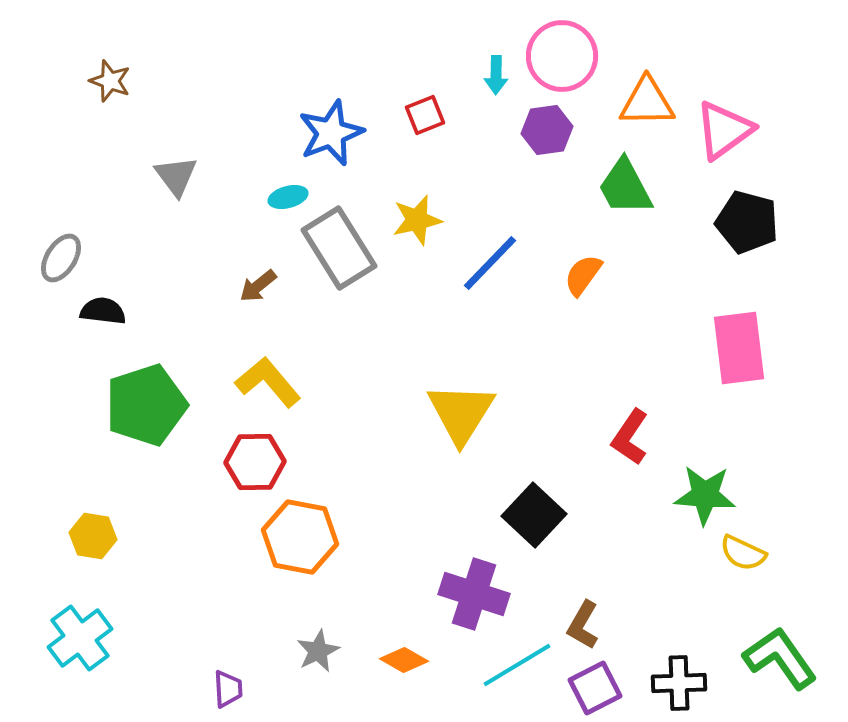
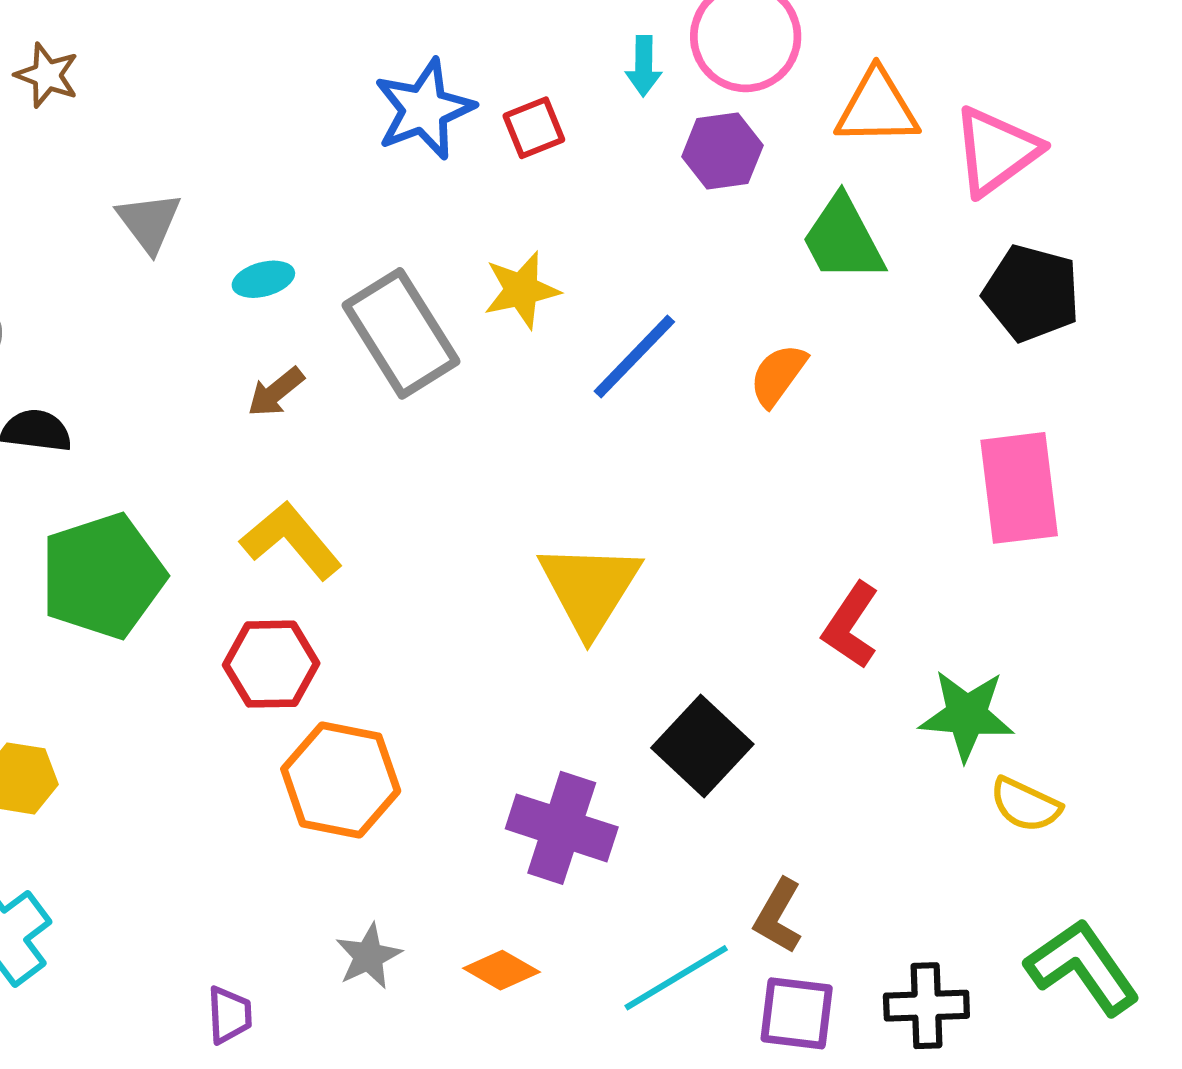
blue star: (331, 133) -> (424, 109), moved
cyan ellipse: (288, 197) -> (263, 279), moved
purple cross: (474, 594) -> (562, 828), moved
purple square: (595, 688) -> (797, 1013), turned 34

